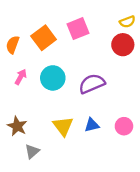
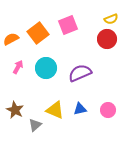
orange semicircle: (13, 45) -> (11, 39), turned 42
yellow triangle: (63, 126) -> (55, 110), turned -30
gray triangle: (32, 151) -> (35, 125), moved

